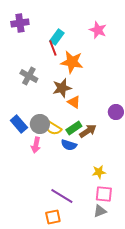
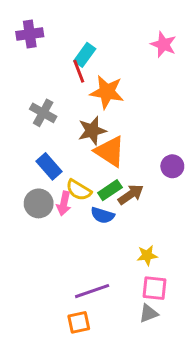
pink star: (98, 30) -> (163, 44), moved
orange triangle: (74, 102) -> (110, 151), size x1.6
blue rectangle: (19, 124) -> (49, 166), moved
gray circle: (40, 124) -> (39, 203), moved
pink arrow: (36, 145) -> (64, 203), moved
purple line: (62, 196) -> (92, 291), turned -50

